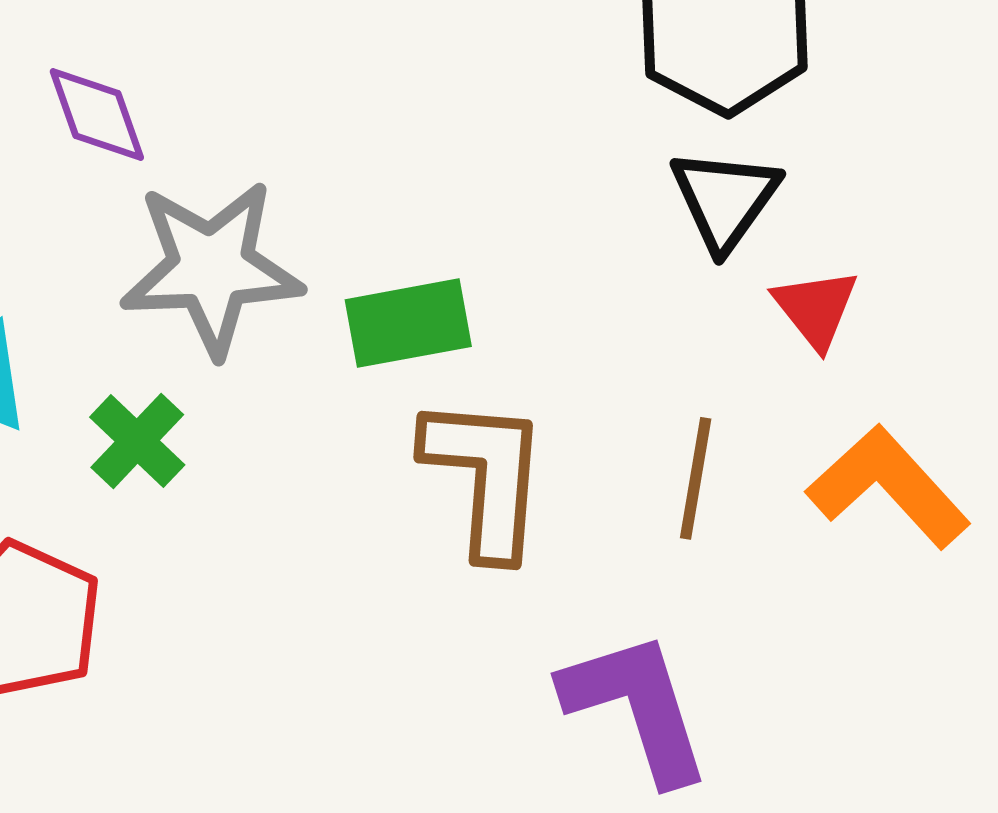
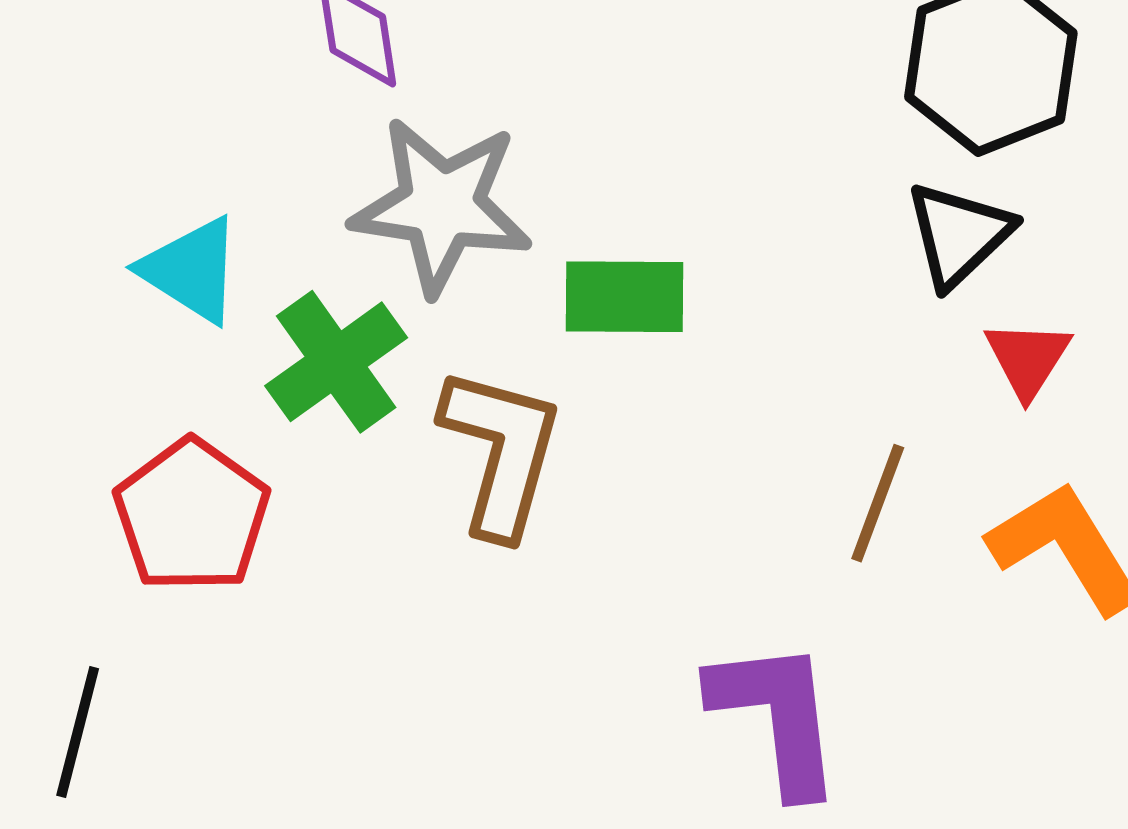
green cross: (137, 441) -> (336, 362), size x1.4
brown L-shape: (486, 476) -> (501, 452), moved

